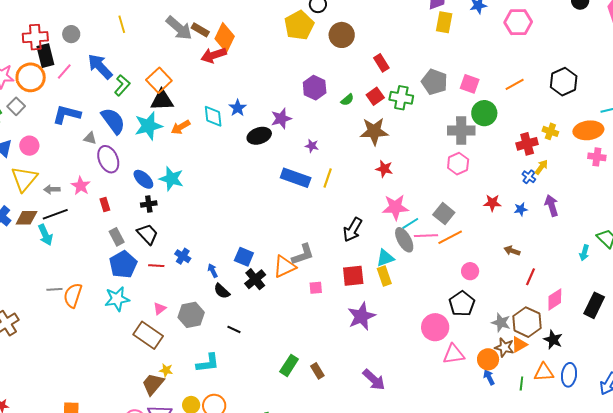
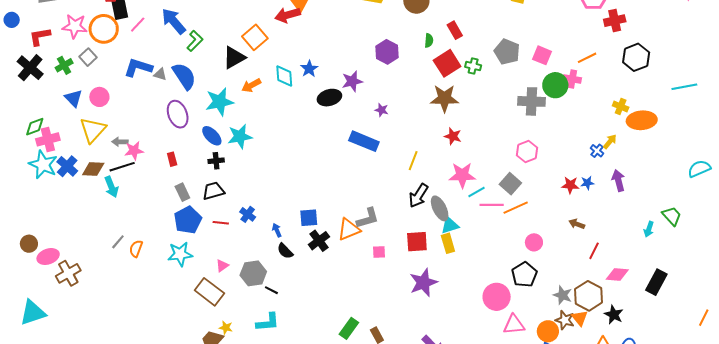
orange square: (159, 80) -> (255, 37), moved
red square: (375, 96) -> (447, 63), size x1.5
green cross: (401, 98) -> (473, 66), size x0.7
black triangle: (162, 100) -> (234, 58), turned -30
green semicircle: (347, 100) -> (429, 40), moved, turned -48
cyan star: (148, 126) -> (219, 102), moved
orange ellipse: (588, 130) -> (642, 120), moved
gray triangle: (90, 138) -> (160, 74), moved
red cross: (527, 144) -> (615, 21), moved
pink cross: (597, 157) -> (572, 79), moved
pink hexagon: (458, 164) -> (527, 151), moved
yellow line: (328, 178) -> (413, 161), moved
cyan star: (171, 179) -> (240, 136), turned -30
pink star: (81, 186) -> (134, 151), moved, turned 30
red star: (492, 203) -> (570, 185), moved
black trapezoid: (147, 234) -> (213, 191), turned -65
gray ellipse: (404, 240) -> (440, 208), moved
blue square: (244, 257) -> (309, 218), turned -30
gray line: (54, 289) -> (118, 242), turned -49
orange semicircle: (73, 295) -> (136, 249), size x0.7
pink diamond: (555, 299) -> (617, 275), turned 35
black line: (234, 329) -> (271, 290), moved
orange triangle: (519, 345) -> (580, 318), turned -42

